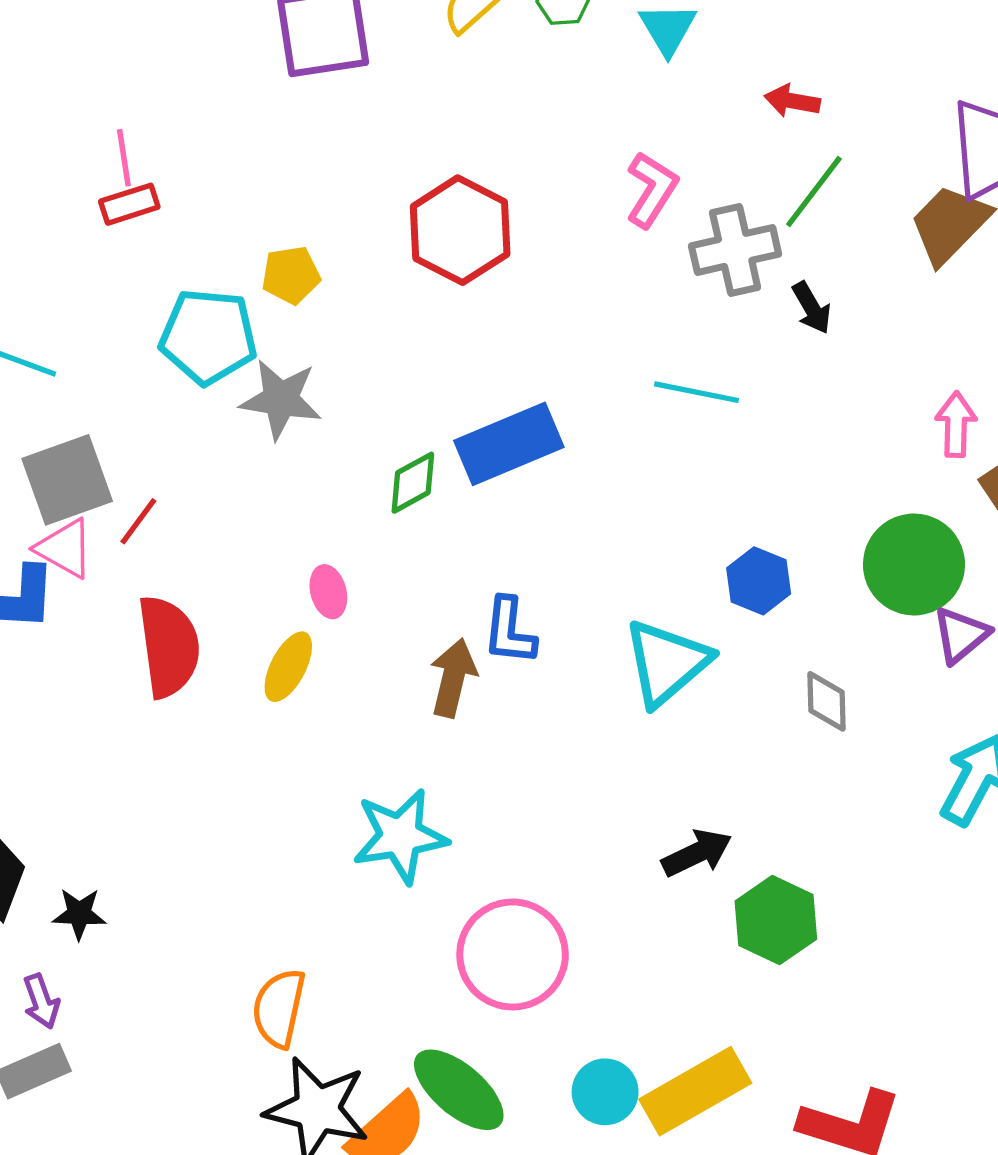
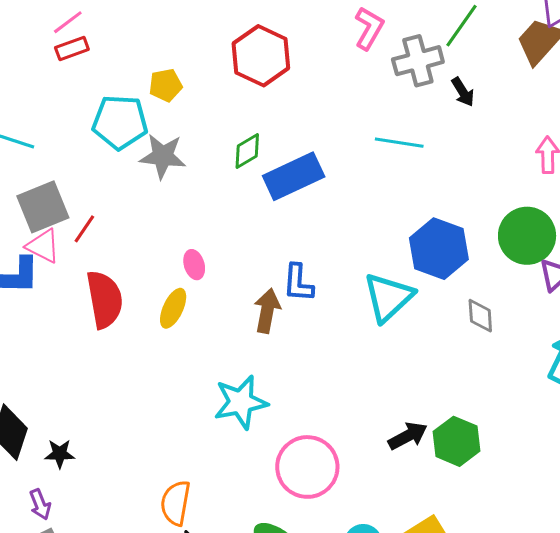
pink line: (124, 158) -> (68, 22), turned 64
green diamond: (413, 483) -> (247, 151), moved
blue hexagon: (759, 581) -> (439, 249), size x1.6
black arrow: (697, 853) -> (408, 436), moved

